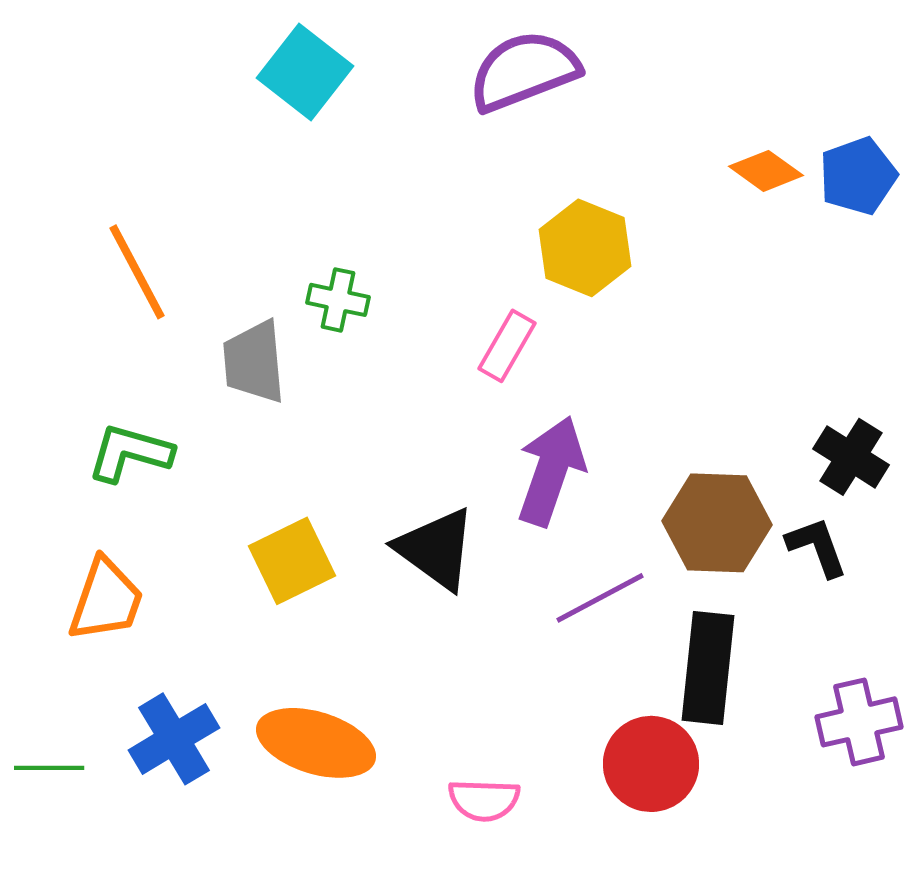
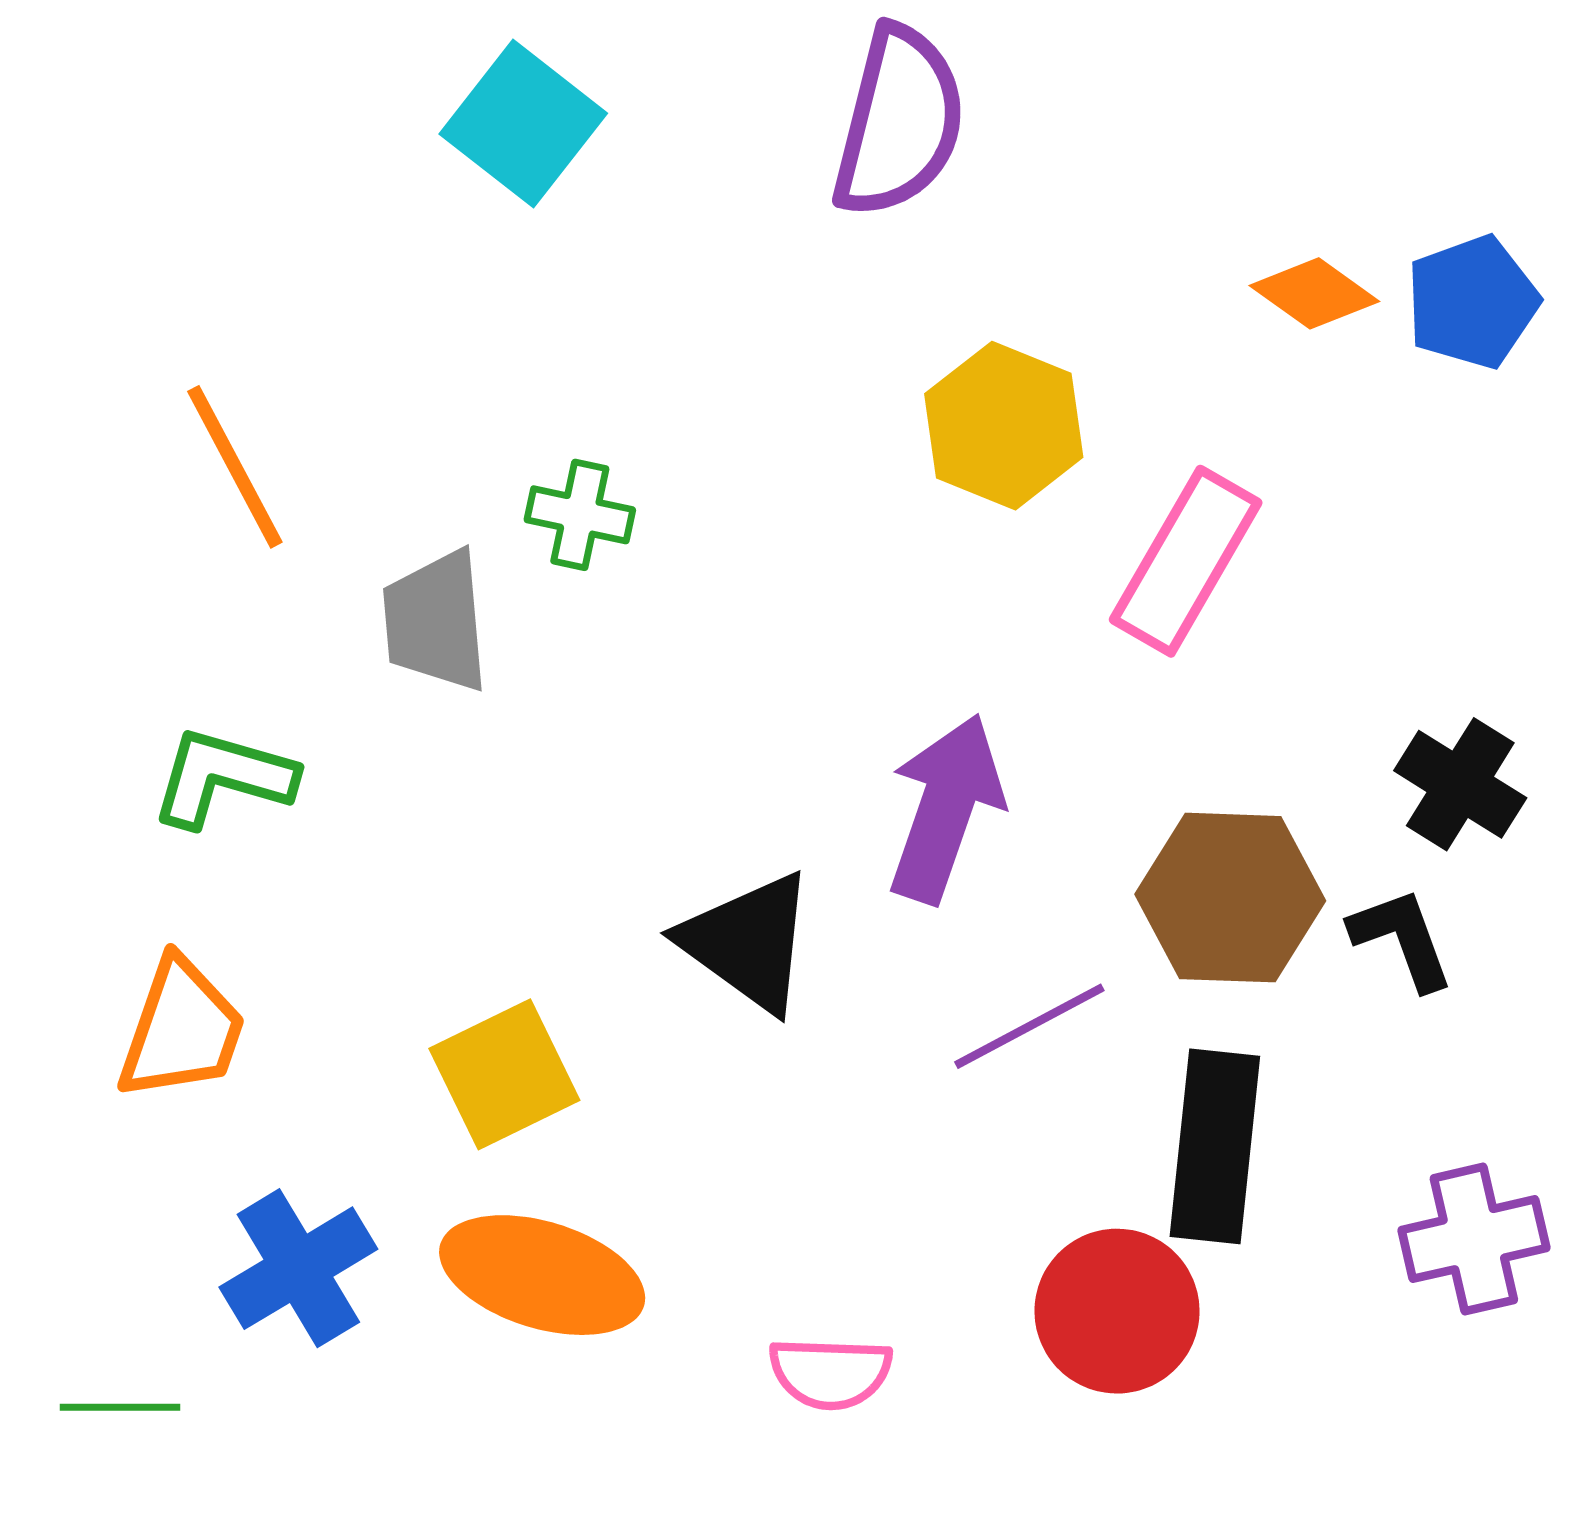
purple semicircle: (524, 71) -> (899, 122), turned 125
pink rectangle: (507, 346) -> (1186, 561), moved, size x1.5
yellow square: (292, 561) -> (504, 1074), moved
green line: (49, 768) -> (120, 1407), moved

